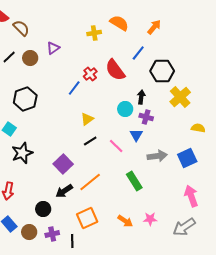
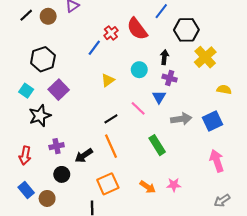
cyan circle: (125, 109) -> (139, 70), moved
black line: (90, 141) -> (111, 119), moved
purple square: (63, 164) -> (59, 90), moved
orange line: (90, 182) -> (111, 146), turned -75
gray arrow: (184, 227) -> (222, 201), moved, size x0.7
purple cross: (52, 234) -> (57, 146), moved

